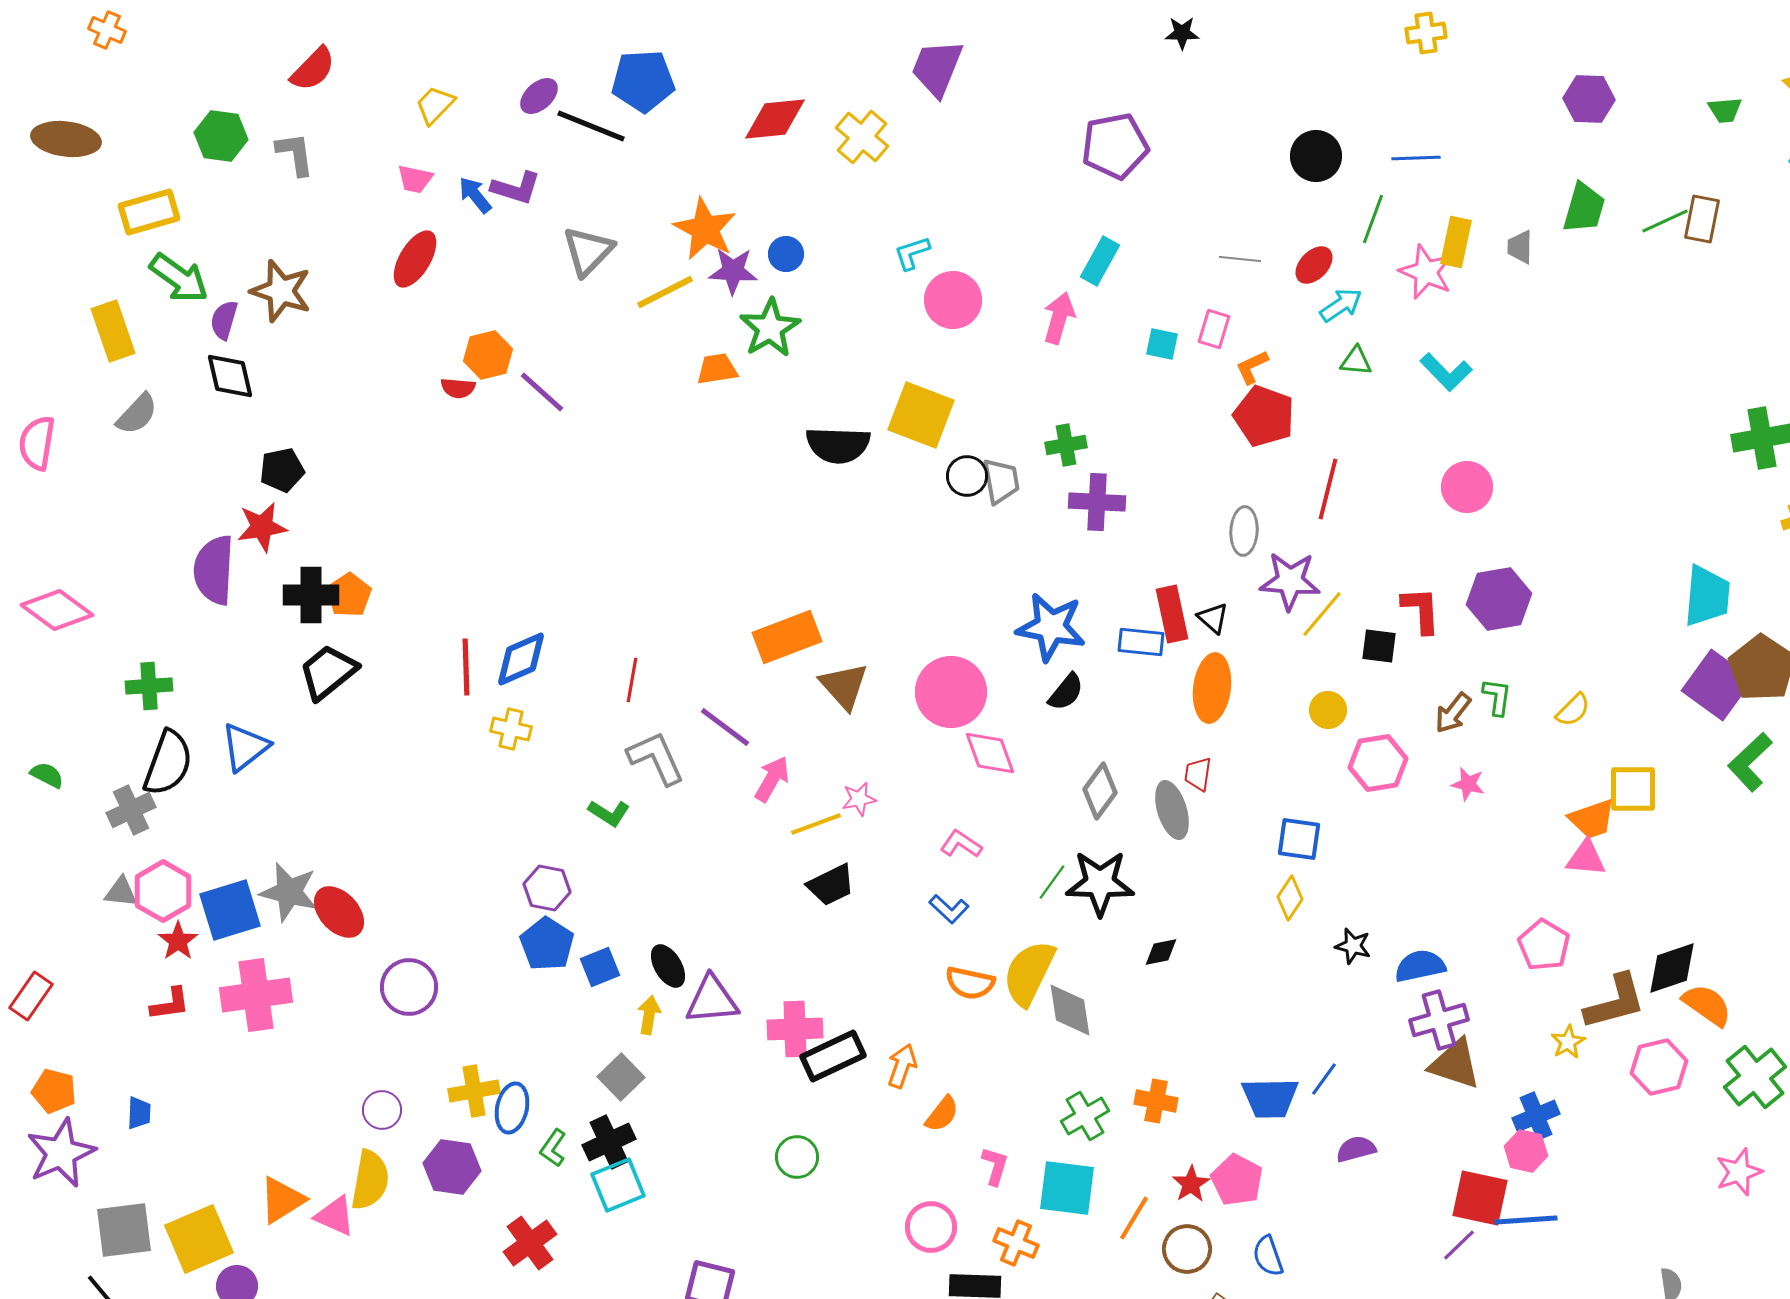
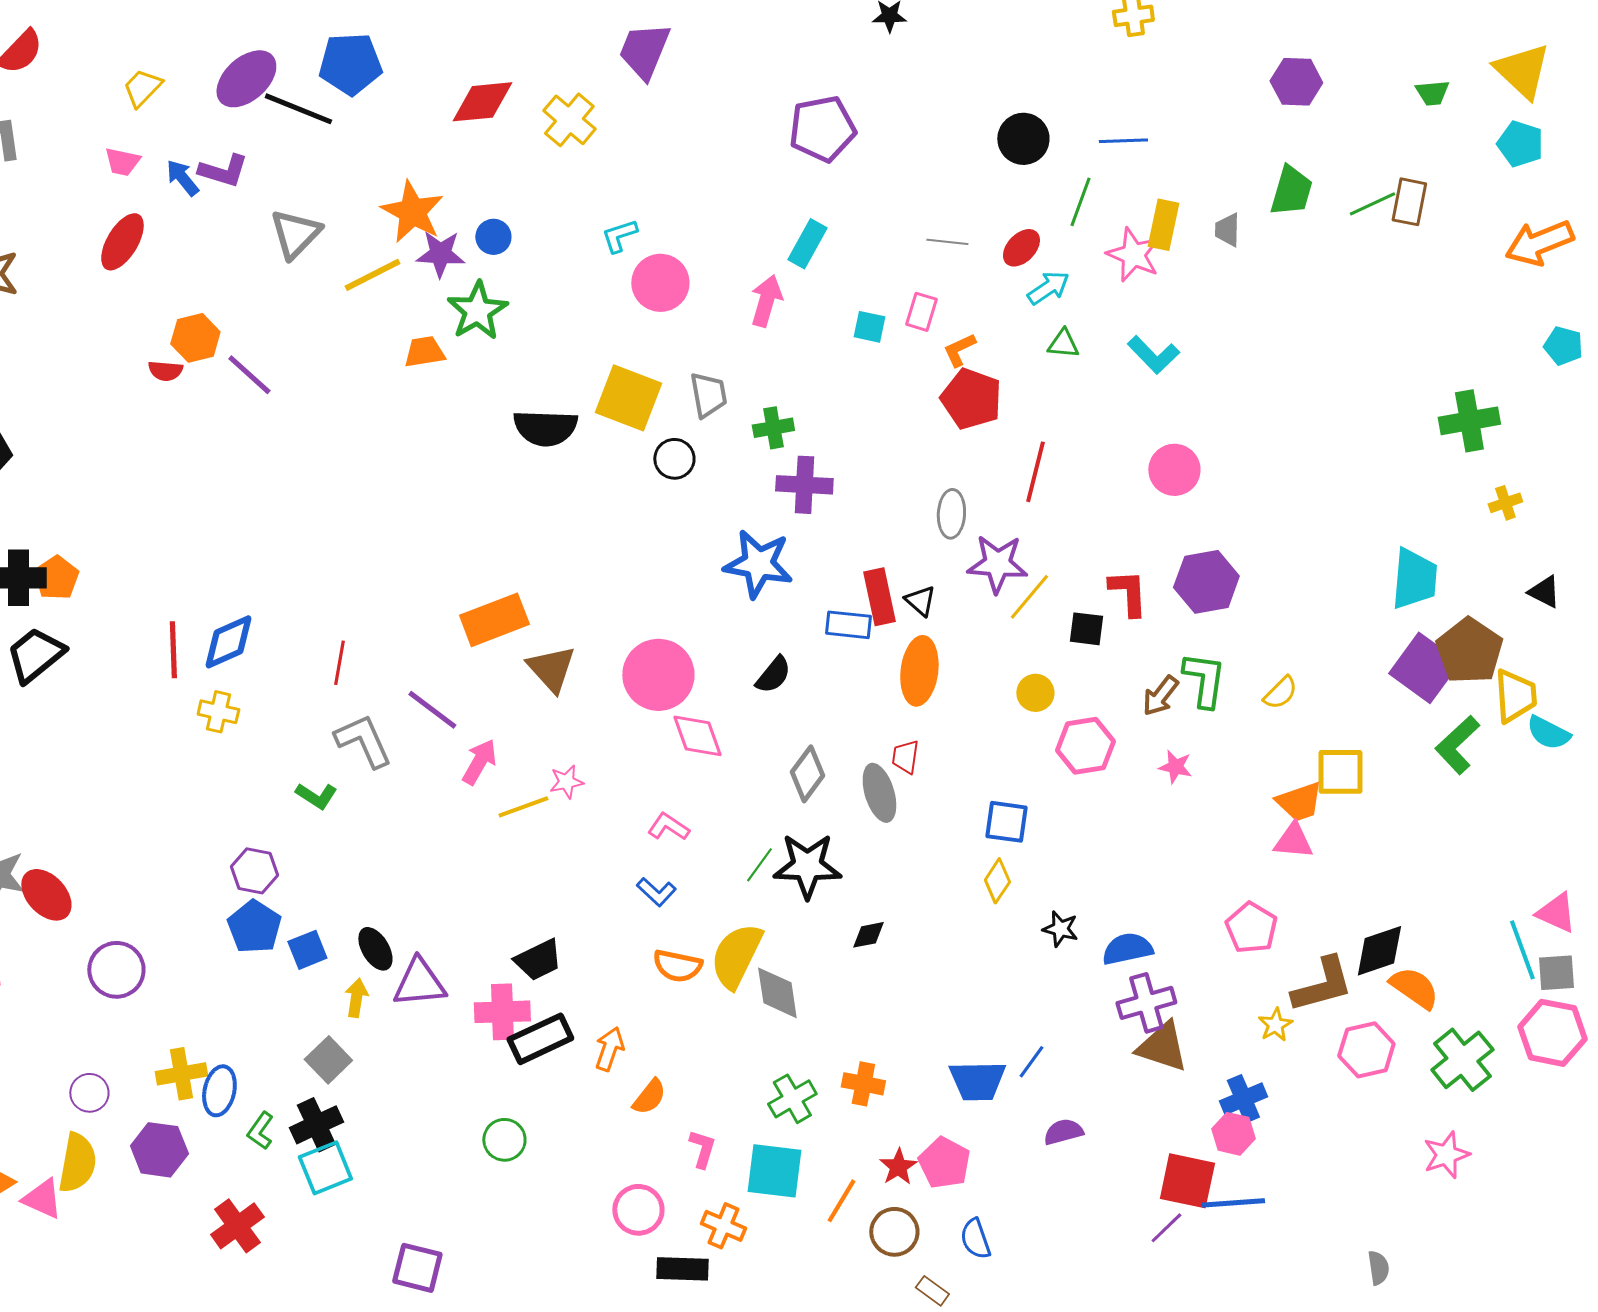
purple ellipse: (539, 96) -> (246, 79), size x1.6
gray trapezoid: (1001, 481) -> (708, 395), moved
blue star: (1051, 627) -> (758, 564), moved
green L-shape: (1497, 697) -> (1204, 680), size x1.5
black trapezoid: (831, 885) -> (538, 960), moved

